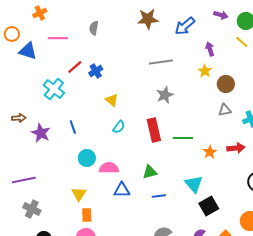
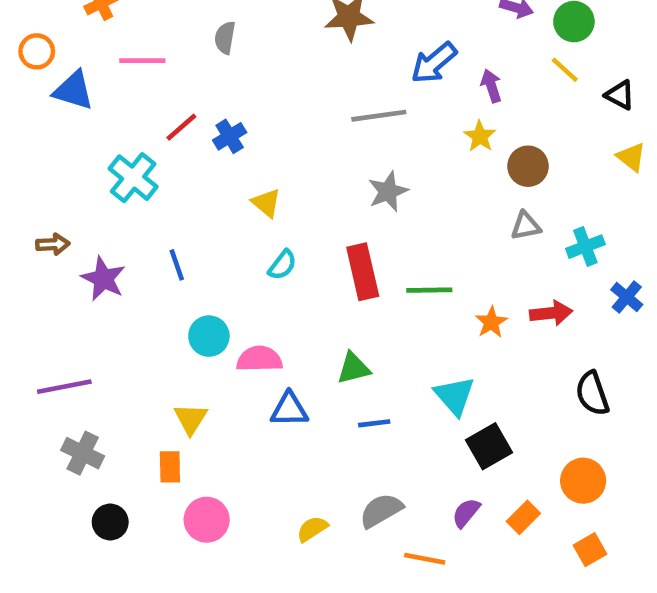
blue arrow: (185, 26) -> (434, 63), moved
orange rectangle: (87, 215) -> (170, 467), moved

